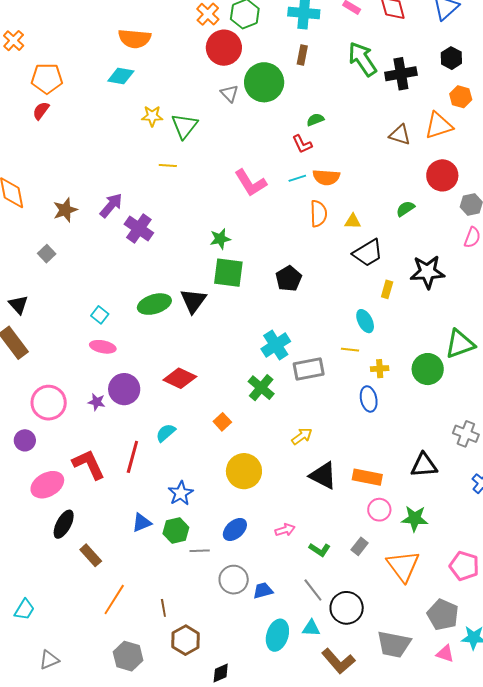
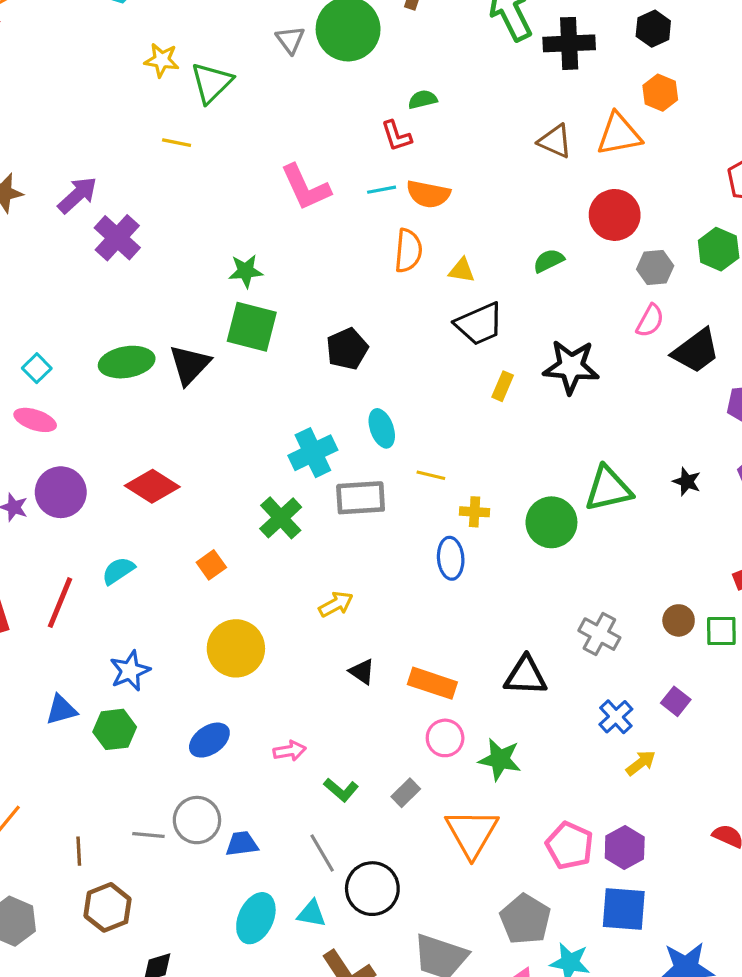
cyan ellipse: (365, 321) -> (382, 428), moved
black triangle: (323, 476) -> (362, 672), size x0.6
gray line: (200, 551) -> (148, 835), moved

